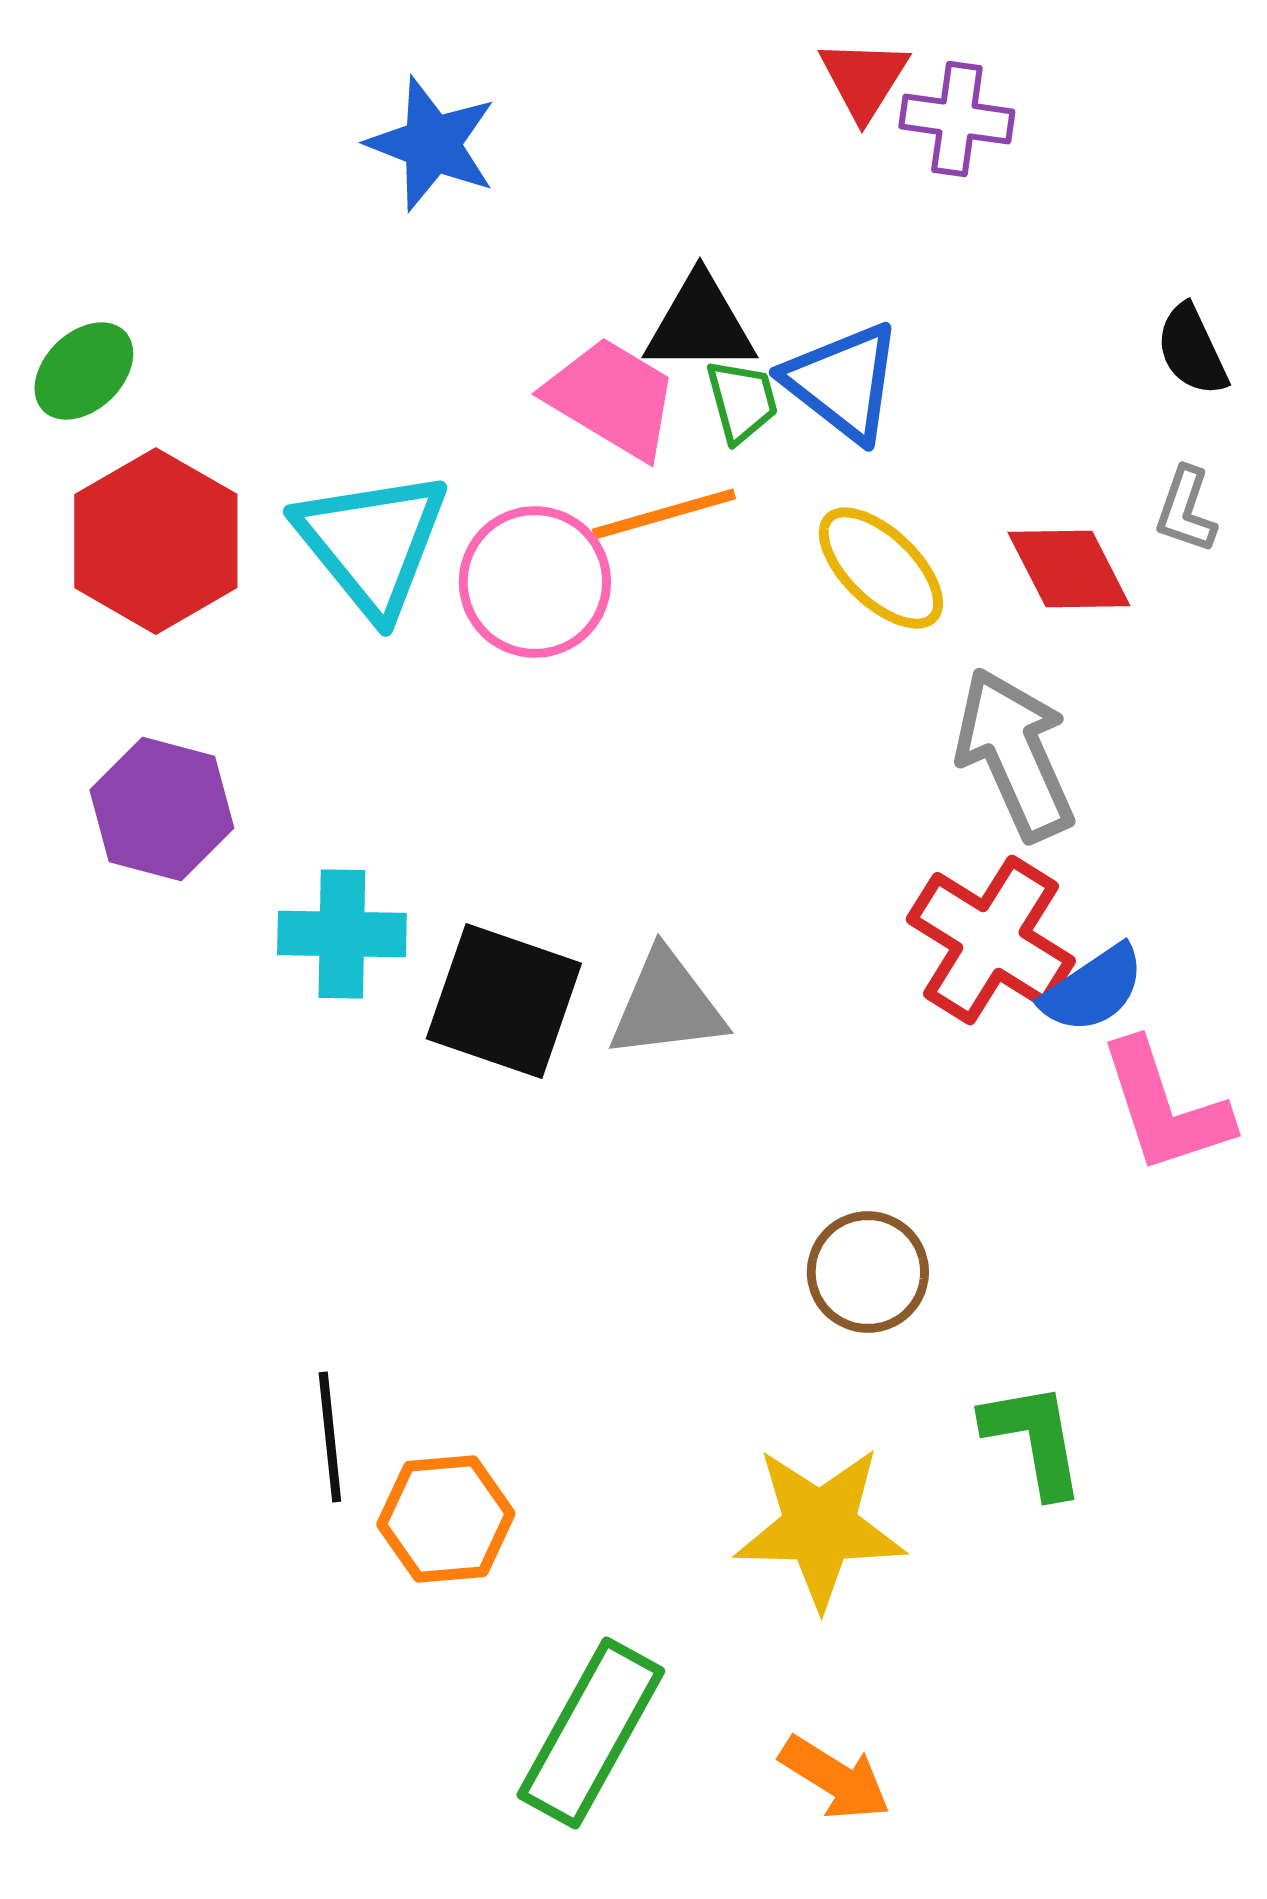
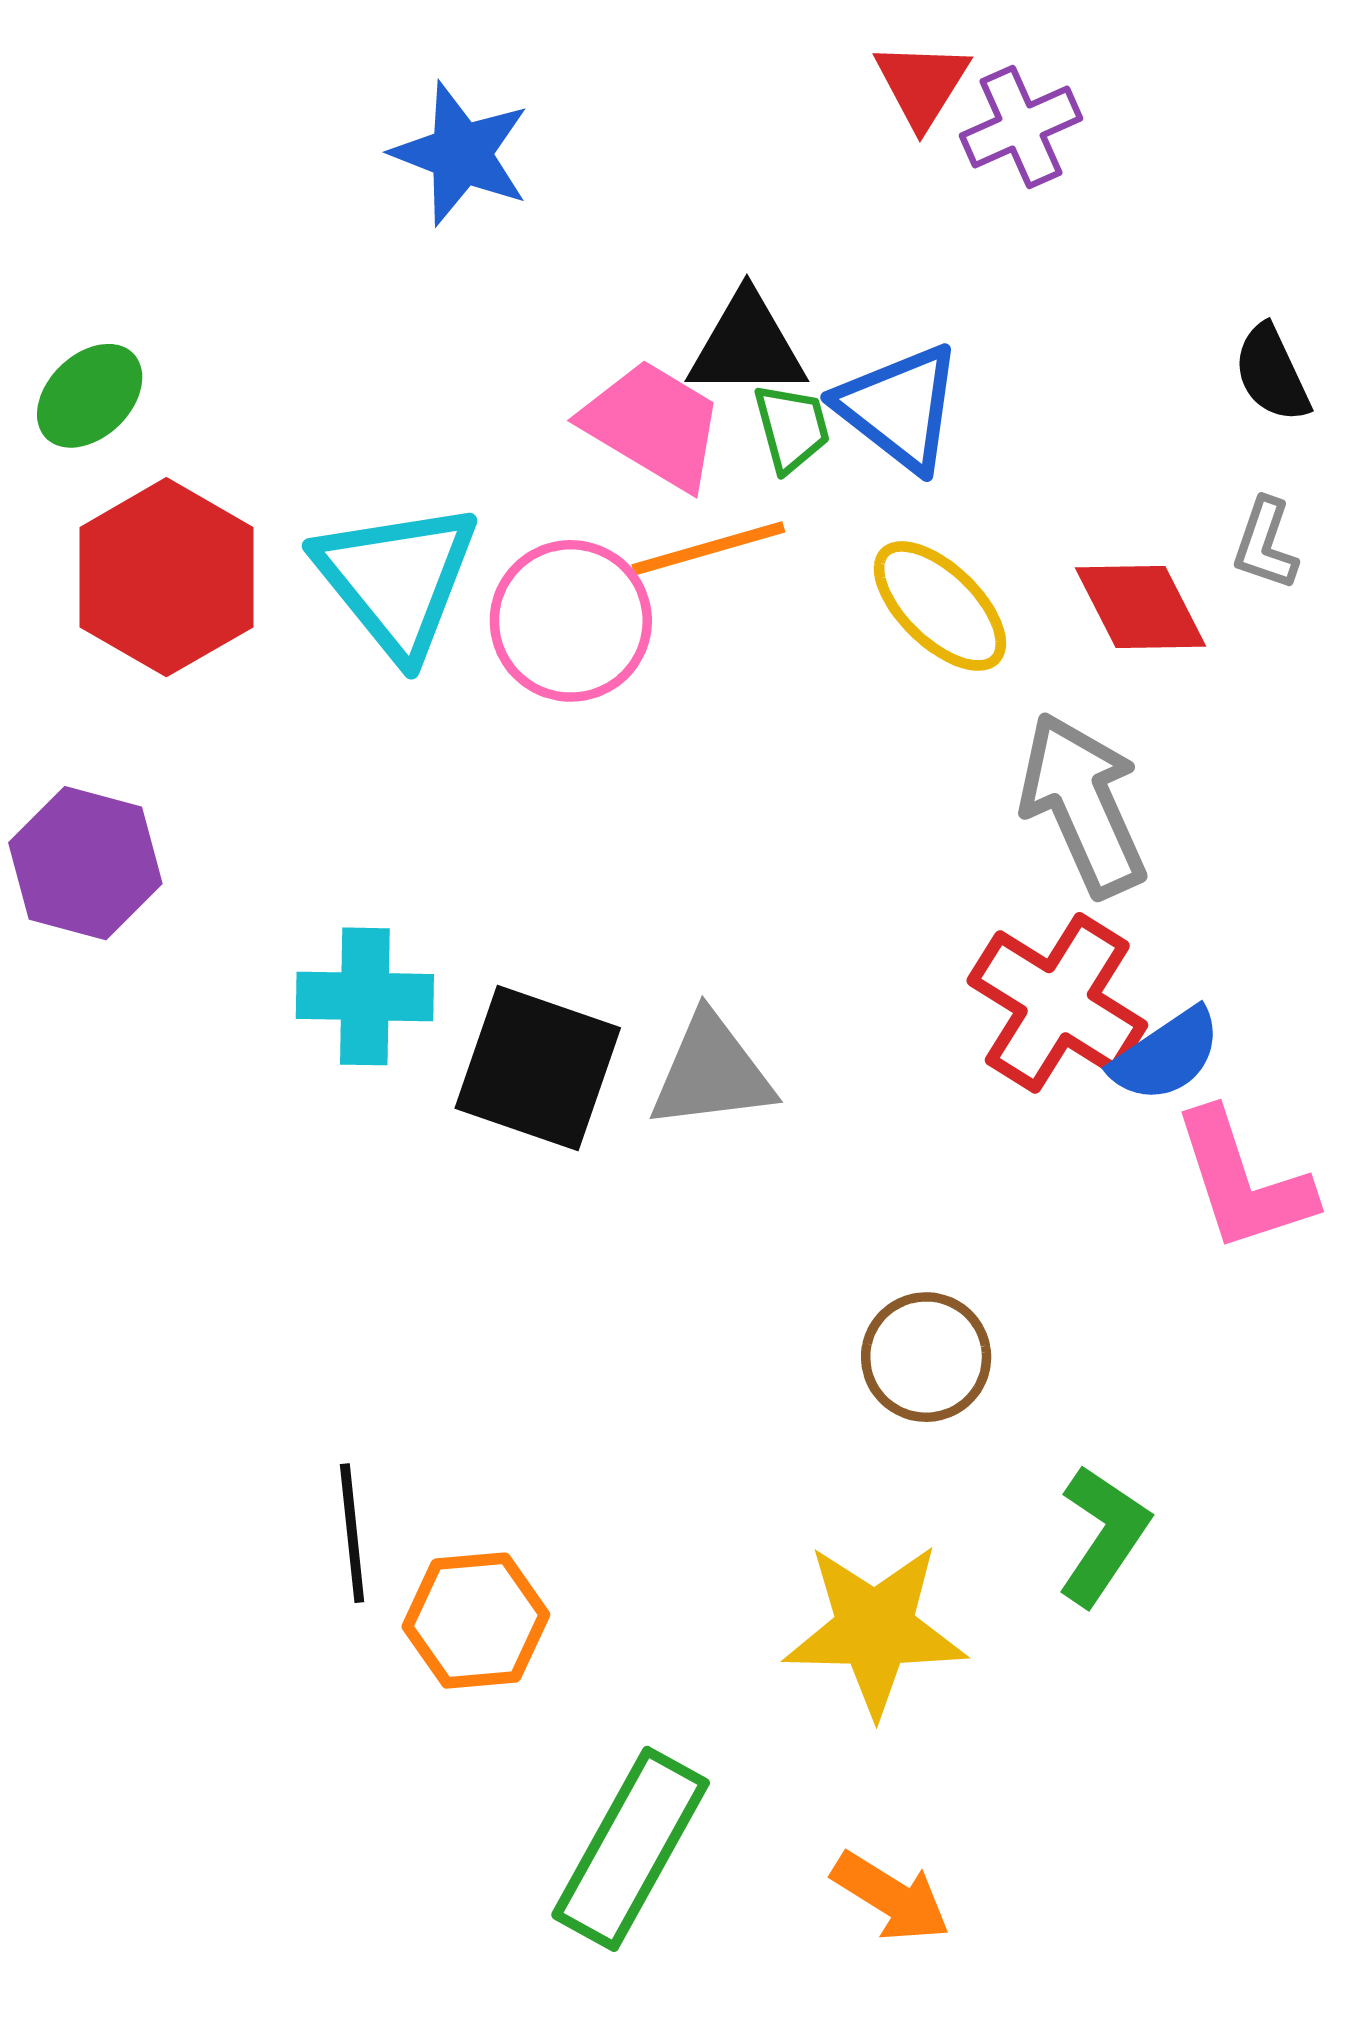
purple cross: (957, 119) -> (1021, 127), turned -32
purple hexagon: (162, 809) -> (85, 863), moved
green L-shape: (1034, 1439) -> (1103, 1535), turned 44

